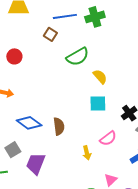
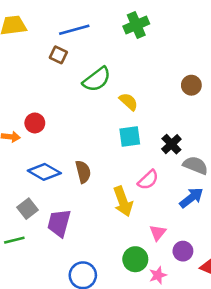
green cross: (95, 17) -> (136, 25), moved
red circle: (14, 56) -> (35, 123), moved
yellow arrow: (87, 153) -> (123, 201), size x1.6

